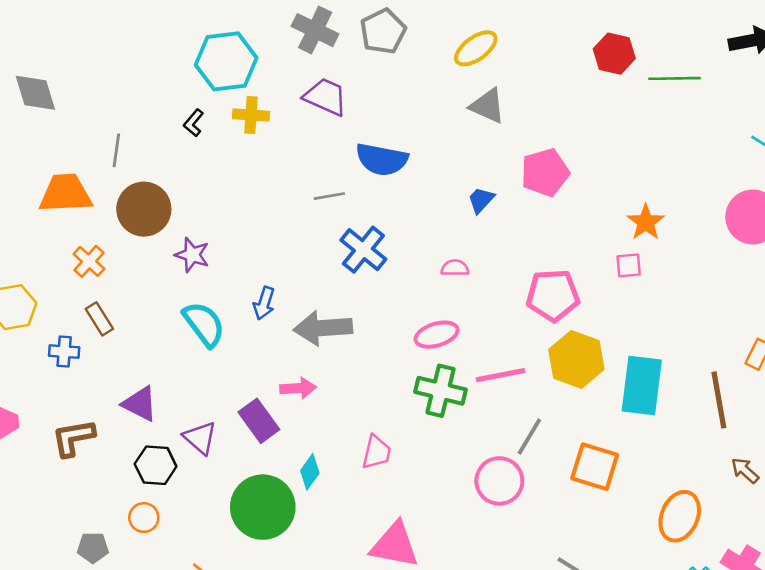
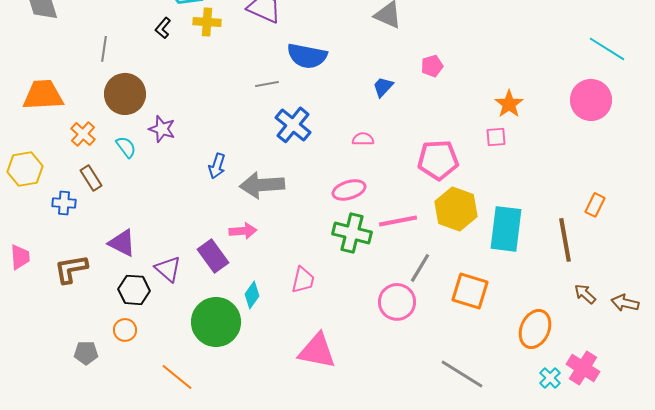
pink pentagon: (545, 173) -> (432, 66), size x0.6
orange trapezoid: (65, 193) -> (43, 95), moved
cyan semicircle: (204, 324) -> (126, 147), moved, size x0.6

